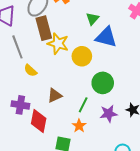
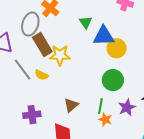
yellow circle: (82, 56) -> (117, 48), moved
yellow semicircle: (30, 70) -> (41, 75), moved
purple cross: (20, 105) -> (32, 115), moved
orange star: (79, 126) -> (105, 120), moved

